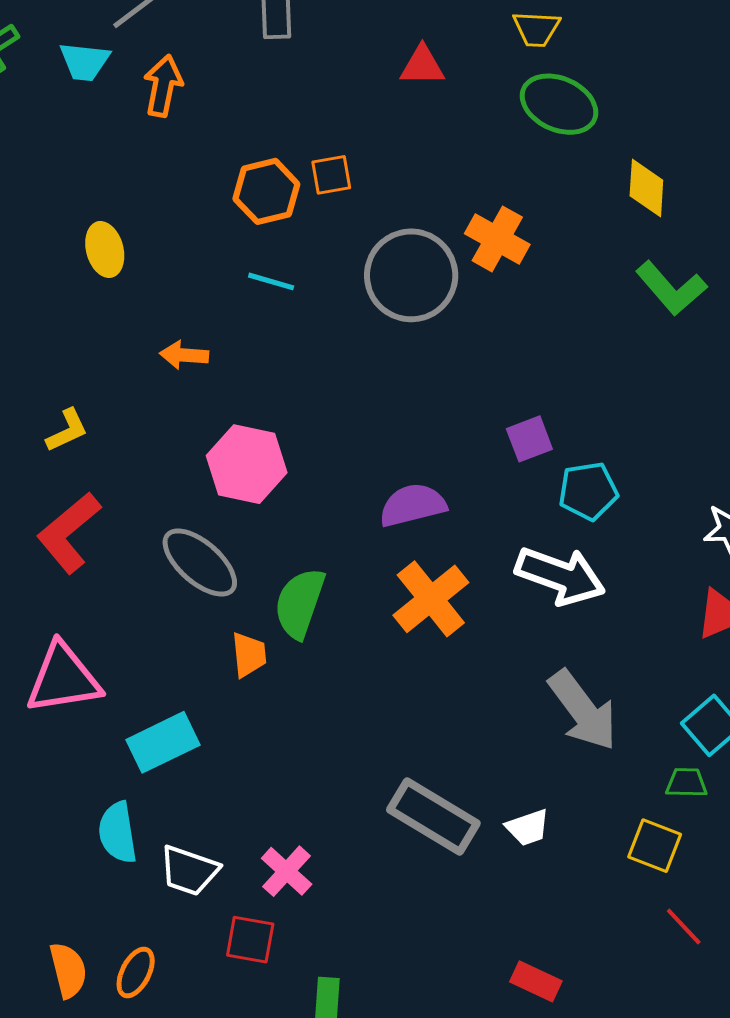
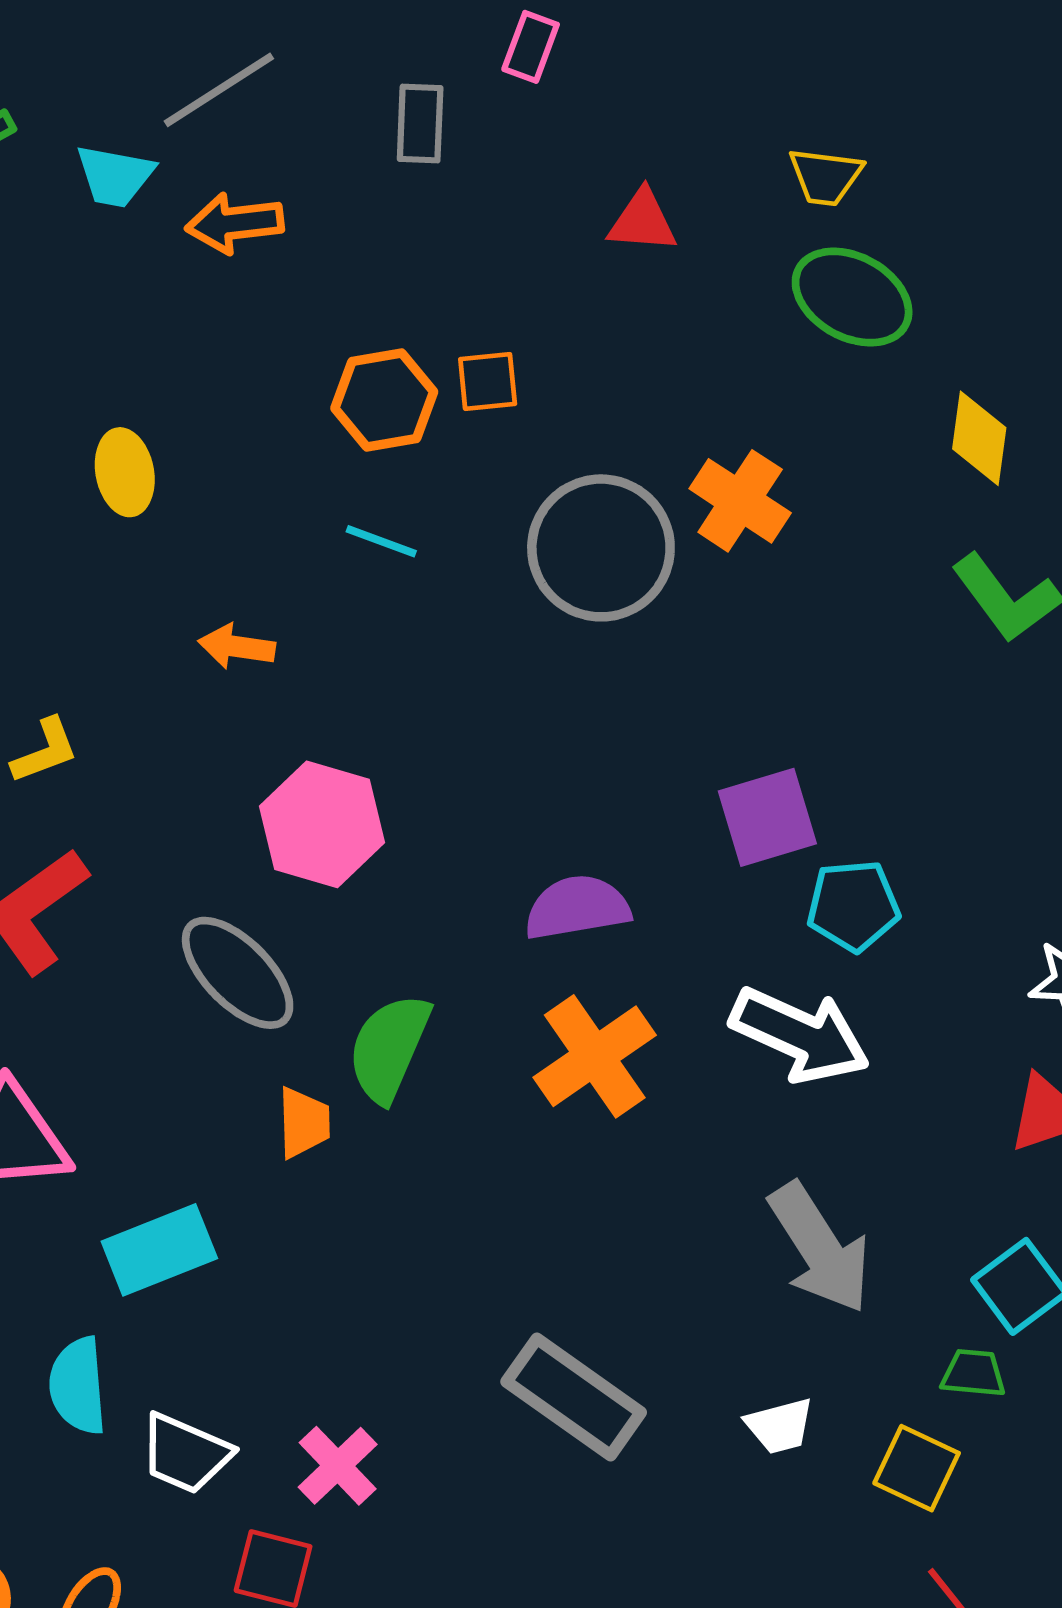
orange arrow: (163, 86) -> (235, 223), turned -112
purple square: (529, 439) -> (767, 817), size x1.4
white trapezoid: (528, 827) -> (780, 1426), moved

